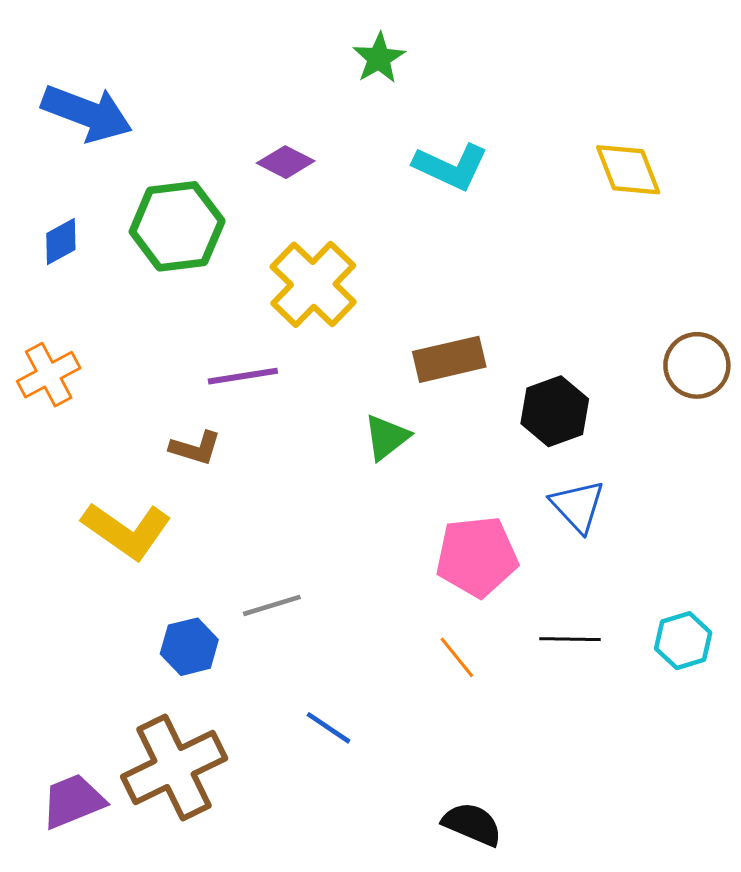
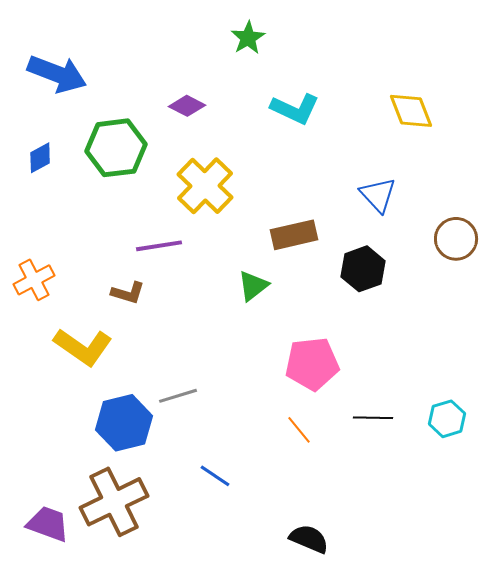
orange cross: (49, 375) -> (34, 280), moved
blue triangle: (578, 506) -> (378, 195), moved
blue hexagon: (189, 647) -> (124, 423), size x1.5
purple trapezoid: (73, 801) -> (48, 524), turned 42

